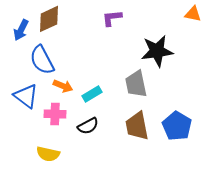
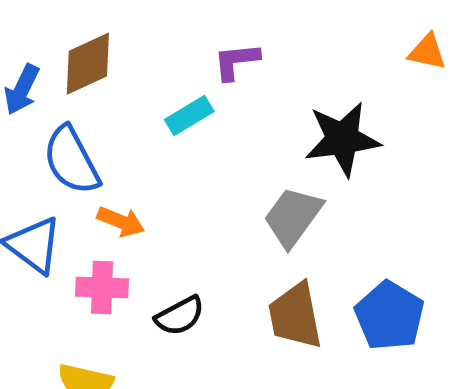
gray trapezoid: (136, 84) -> (293, 217), turned 48
cyan rectangle: (92, 94) -> (189, 115), moved

